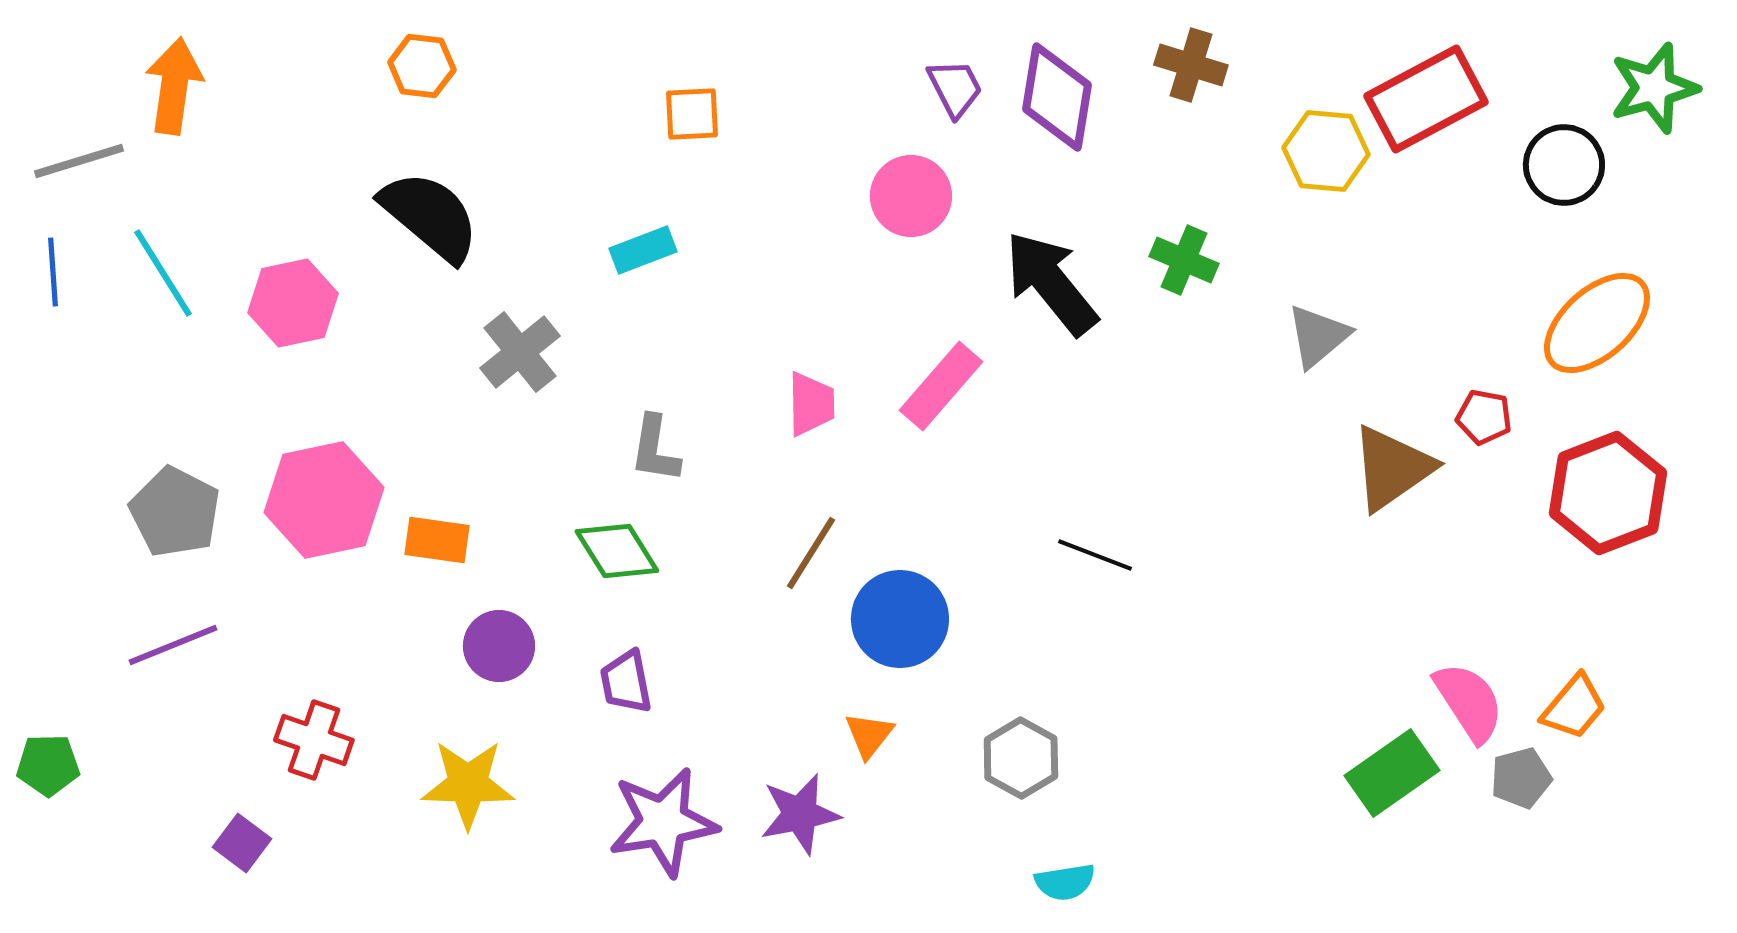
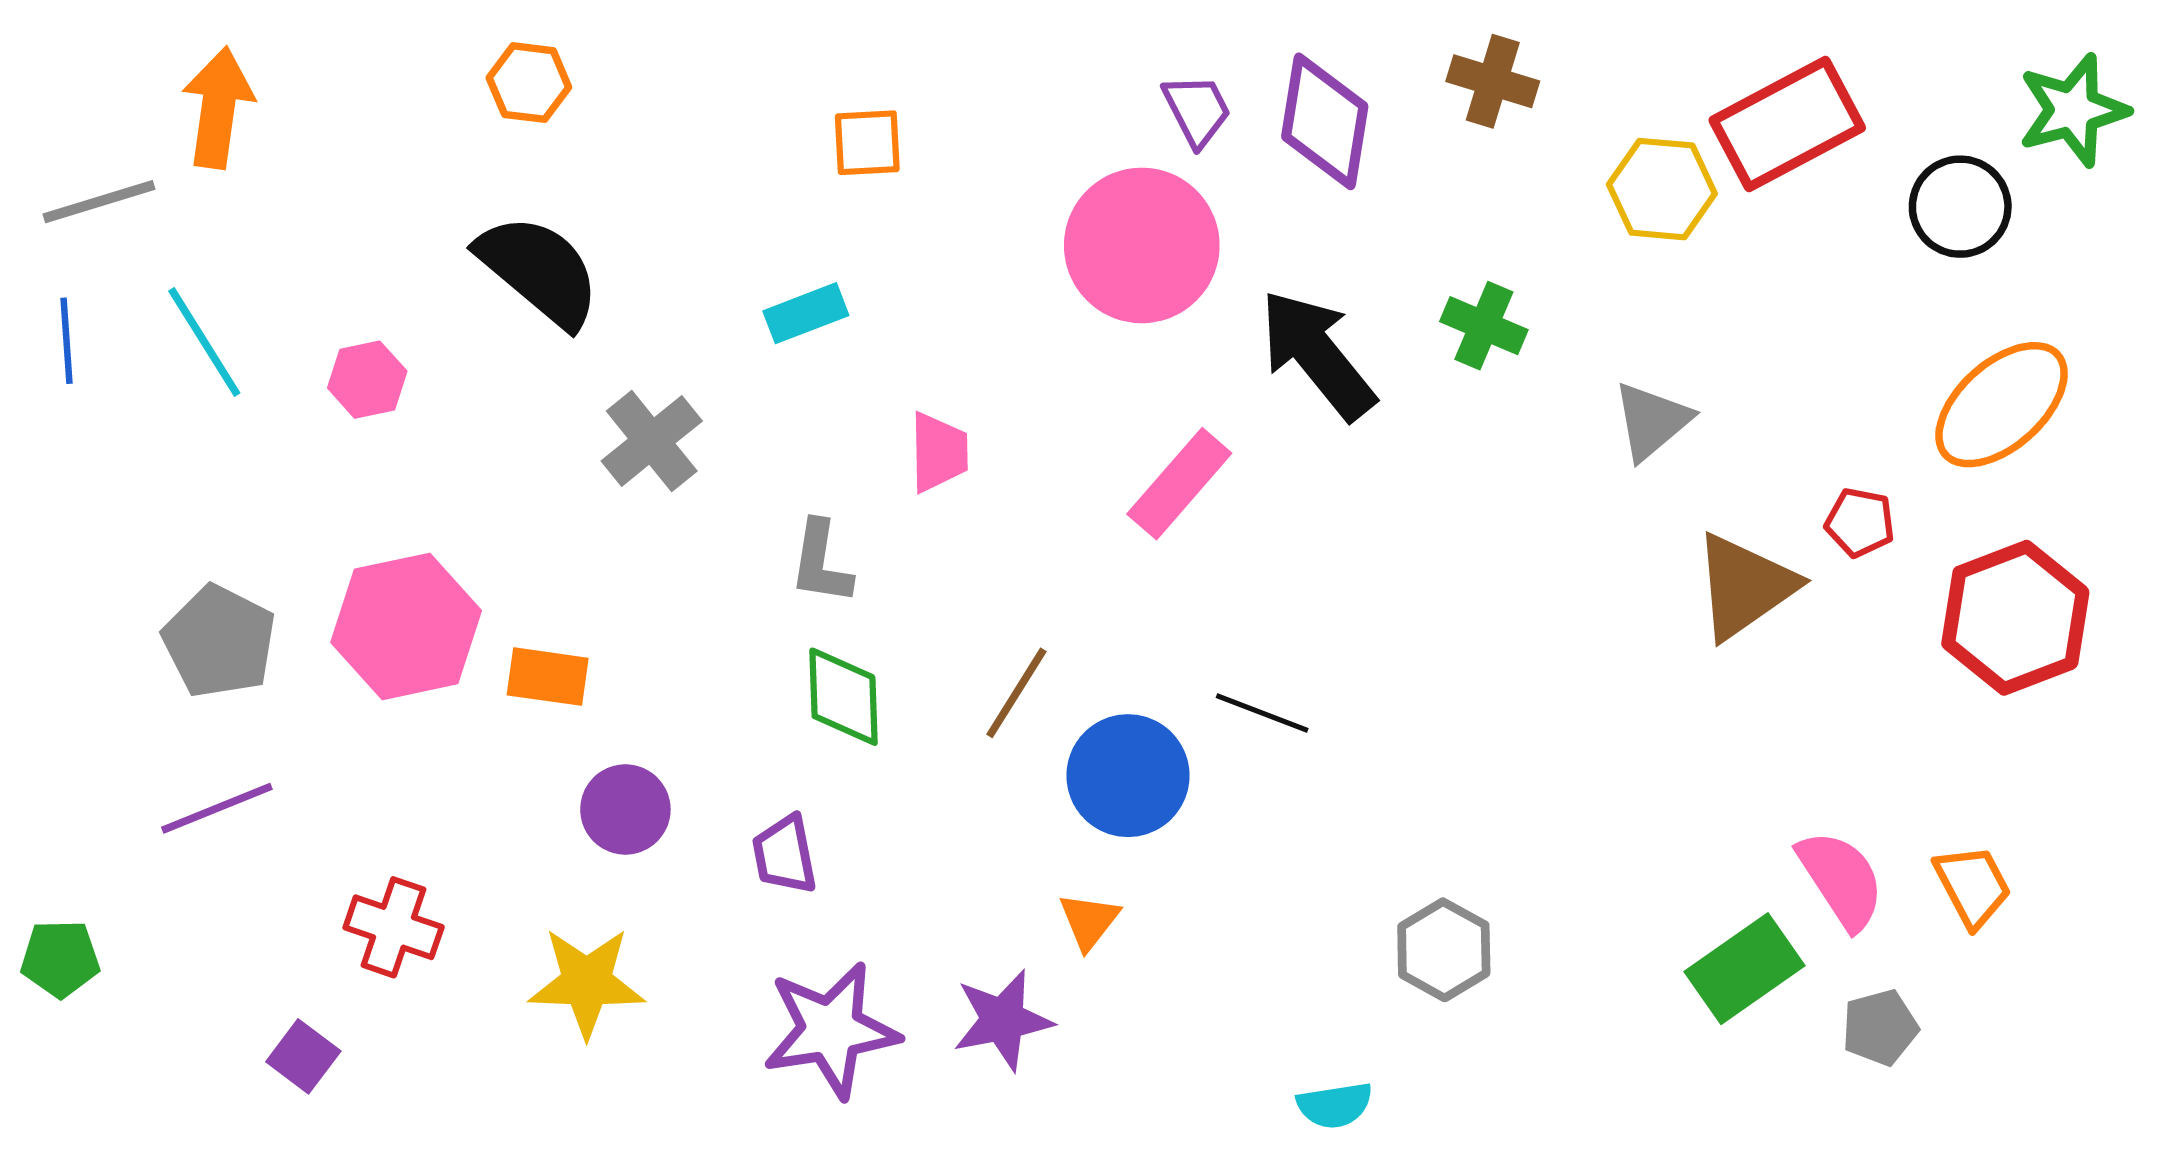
pink circle: (911, 196) -> (1142, 245), size x1.5
pink hexagon: (293, 303) -> (367, 380), size x0.7
pink trapezoid: (811, 404) -> (939, 452), moved
green diamond: (617, 551) -> (843, 697), moved, turned 30
black line: (1095, 555) -> (1262, 713), moved
orange trapezoid: (1574, 707) -> (1973, 886), turned -68
gray hexagon: (1021, 758) -> (1444, 950), moved
gray pentagon: (1521, 778) -> (1880, 1028), moved

